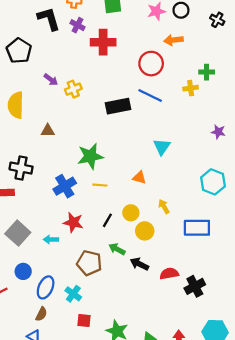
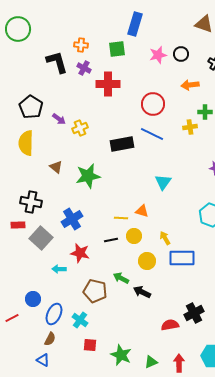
orange arrow: (173, 40) -> (190, 85), moved
black pentagon: (19, 51) -> (31, 107), moved
brown triangle: (48, 131) -> (56, 167), turned 40
green star: (90, 156) -> (88, 176), moved
yellow line: (100, 185) -> (121, 218), moved
yellow circle: (131, 213) -> (134, 236), moved
black line: (107, 220) -> (111, 240), moved, turned 48
blue rectangle: (197, 228) -> (182, 258), moved
gray square: (18, 233) -> (41, 238), moved
red semicircle: (169, 274) -> (170, 325), moved

